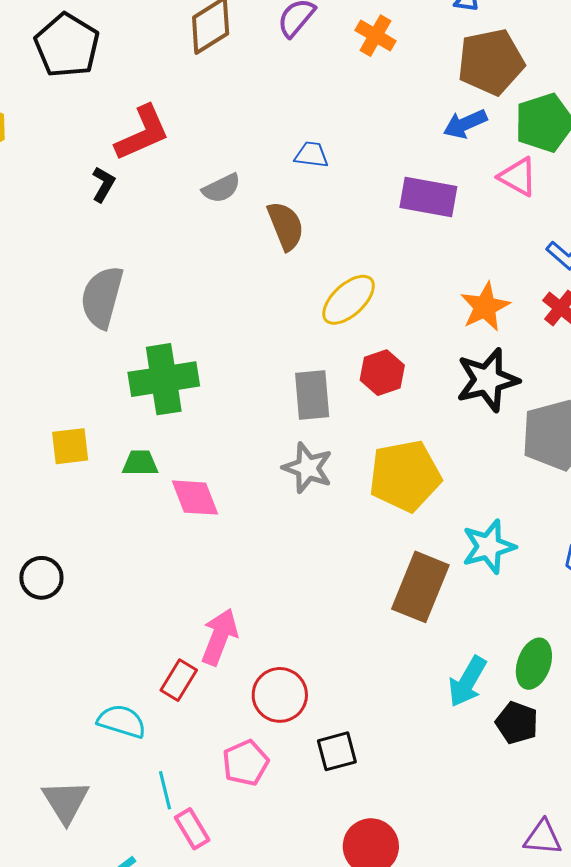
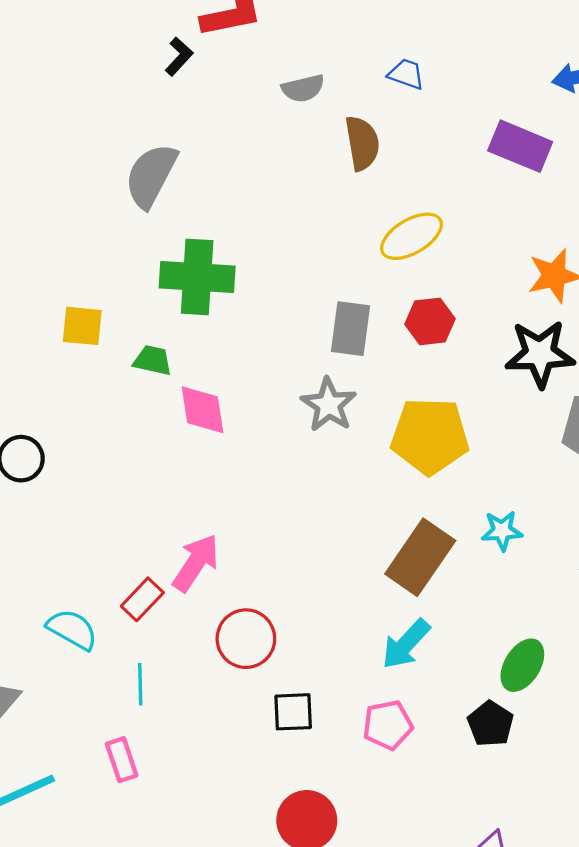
cyan star: (489, 547) -> (502, 531), size x0.7
cyan arrow: (467, 682) -> (406, 644), moved
pink pentagon: (246, 763) -> (388, 725), moved
cyan line: (165, 790) -> (140, 684), moved

